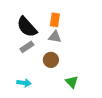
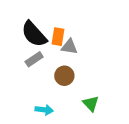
orange rectangle: (55, 20) -> (58, 37), moved
cyan arrow: (24, 83) -> (44, 110), moved

